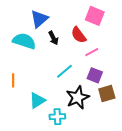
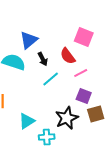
cyan line: (64, 71) -> (51, 79), moved

